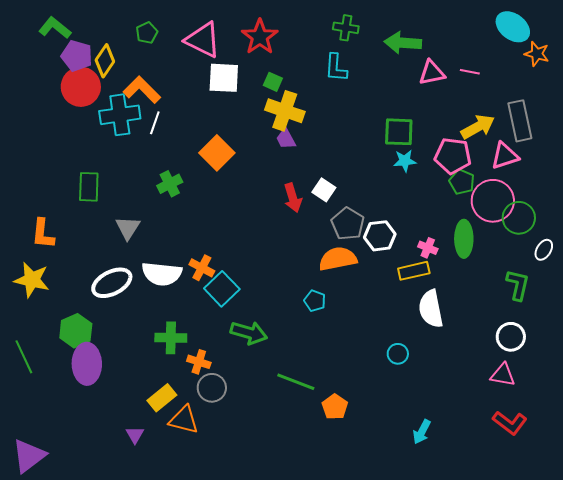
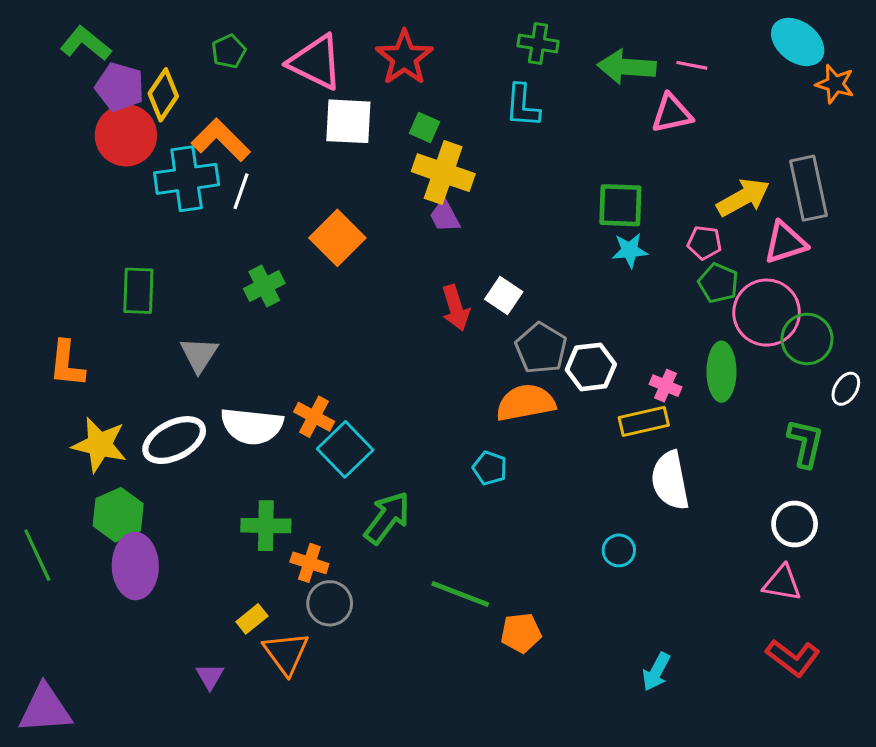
pink line: (470, 72) -> (692, 65), moved
pink pentagon: (453, 156) -> (704, 243), size x0.6
yellow star: (32, 280) -> (100, 445), moved
green arrow: (249, 333) -> (387, 518), turned -69
yellow rectangle: (162, 398) -> (252, 619), size x0.7
orange pentagon: (335, 407) -> (521, 633), turned 30
orange triangle: (184, 420) -> (286, 653), turned 40
purple triangle: (29, 456) -> (45, 709), turned 33

